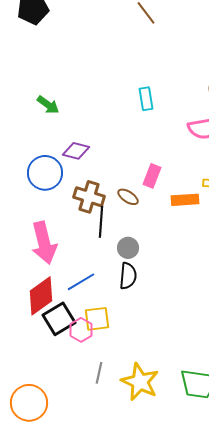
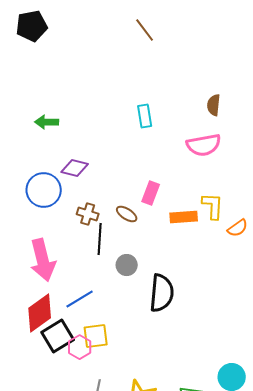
green arrow: (48, 105) -> (47, 122), turned 145
brown cross: (89, 197) -> (88, 214), size x0.7
black semicircle: (128, 276) -> (162, 293), moved, size x1.4

